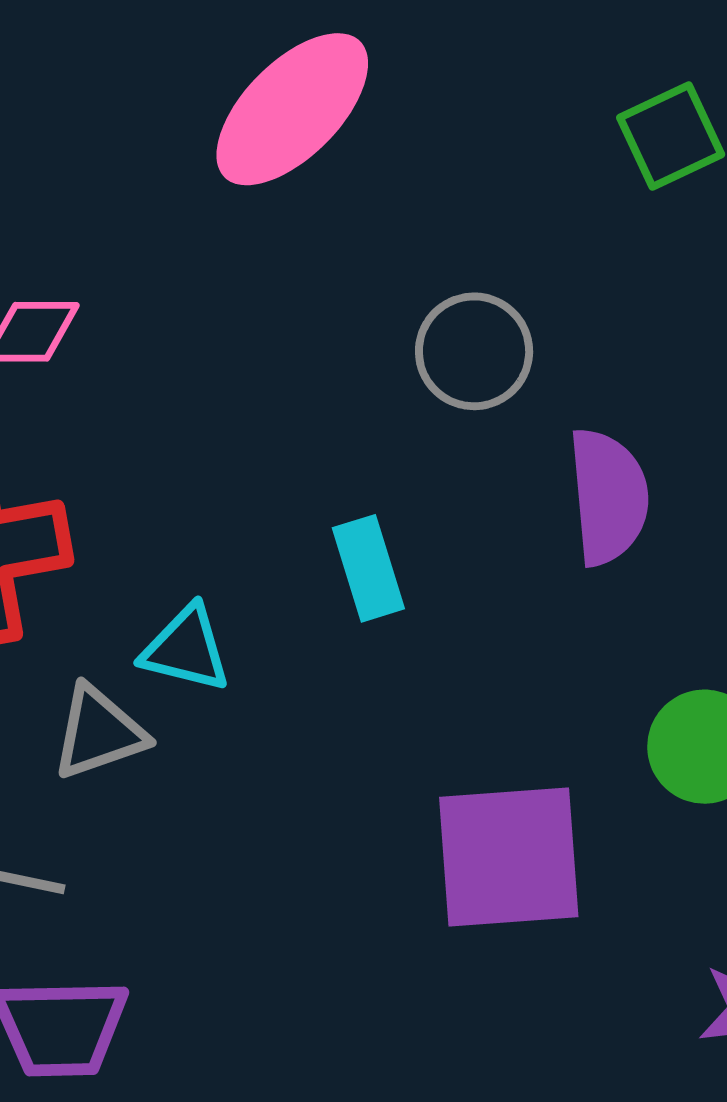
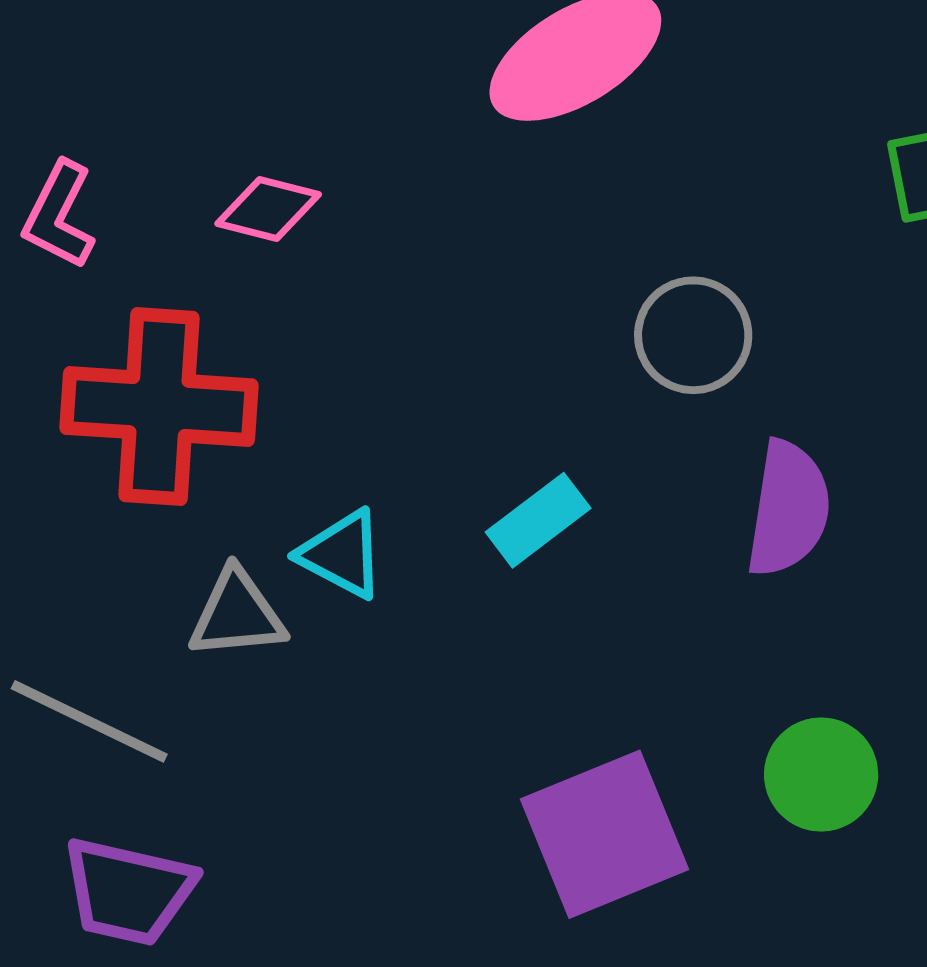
cyan rectangle: (368, 568) -> (538, 520), turned 56
purple square: (509, 857) -> (604, 834), turned -32

